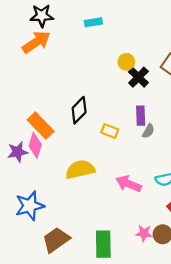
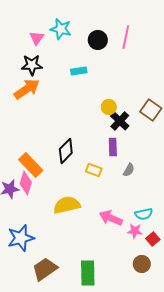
purple rectangle: (141, 116) -> (113, 147), moved
pink star: (144, 233) -> (135, 231), moved

